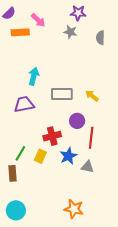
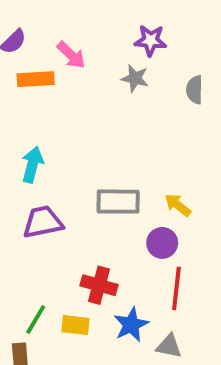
cyan arrow: (34, 76) -> (32, 165), moved
purple circle: (77, 121) -> (162, 243), moved
red cross: (52, 136) -> (99, 285), turned 30
yellow rectangle: (40, 156) -> (75, 325), turned 72

